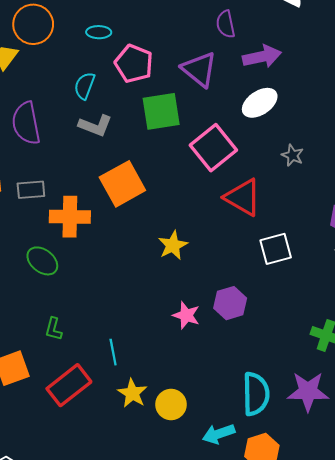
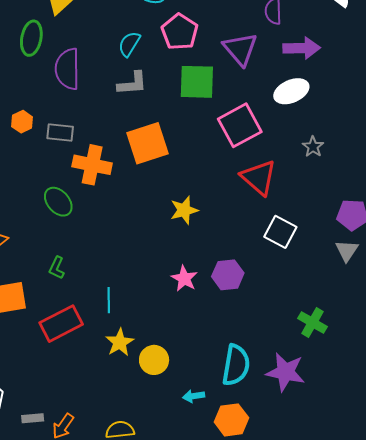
gray L-shape: (95, 126) -> (132, 83), turned -36
white square: (276, 249) -> (280, 232), turned 32
cyan arrow: (219, 434) -> (194, 396), size x0.7

